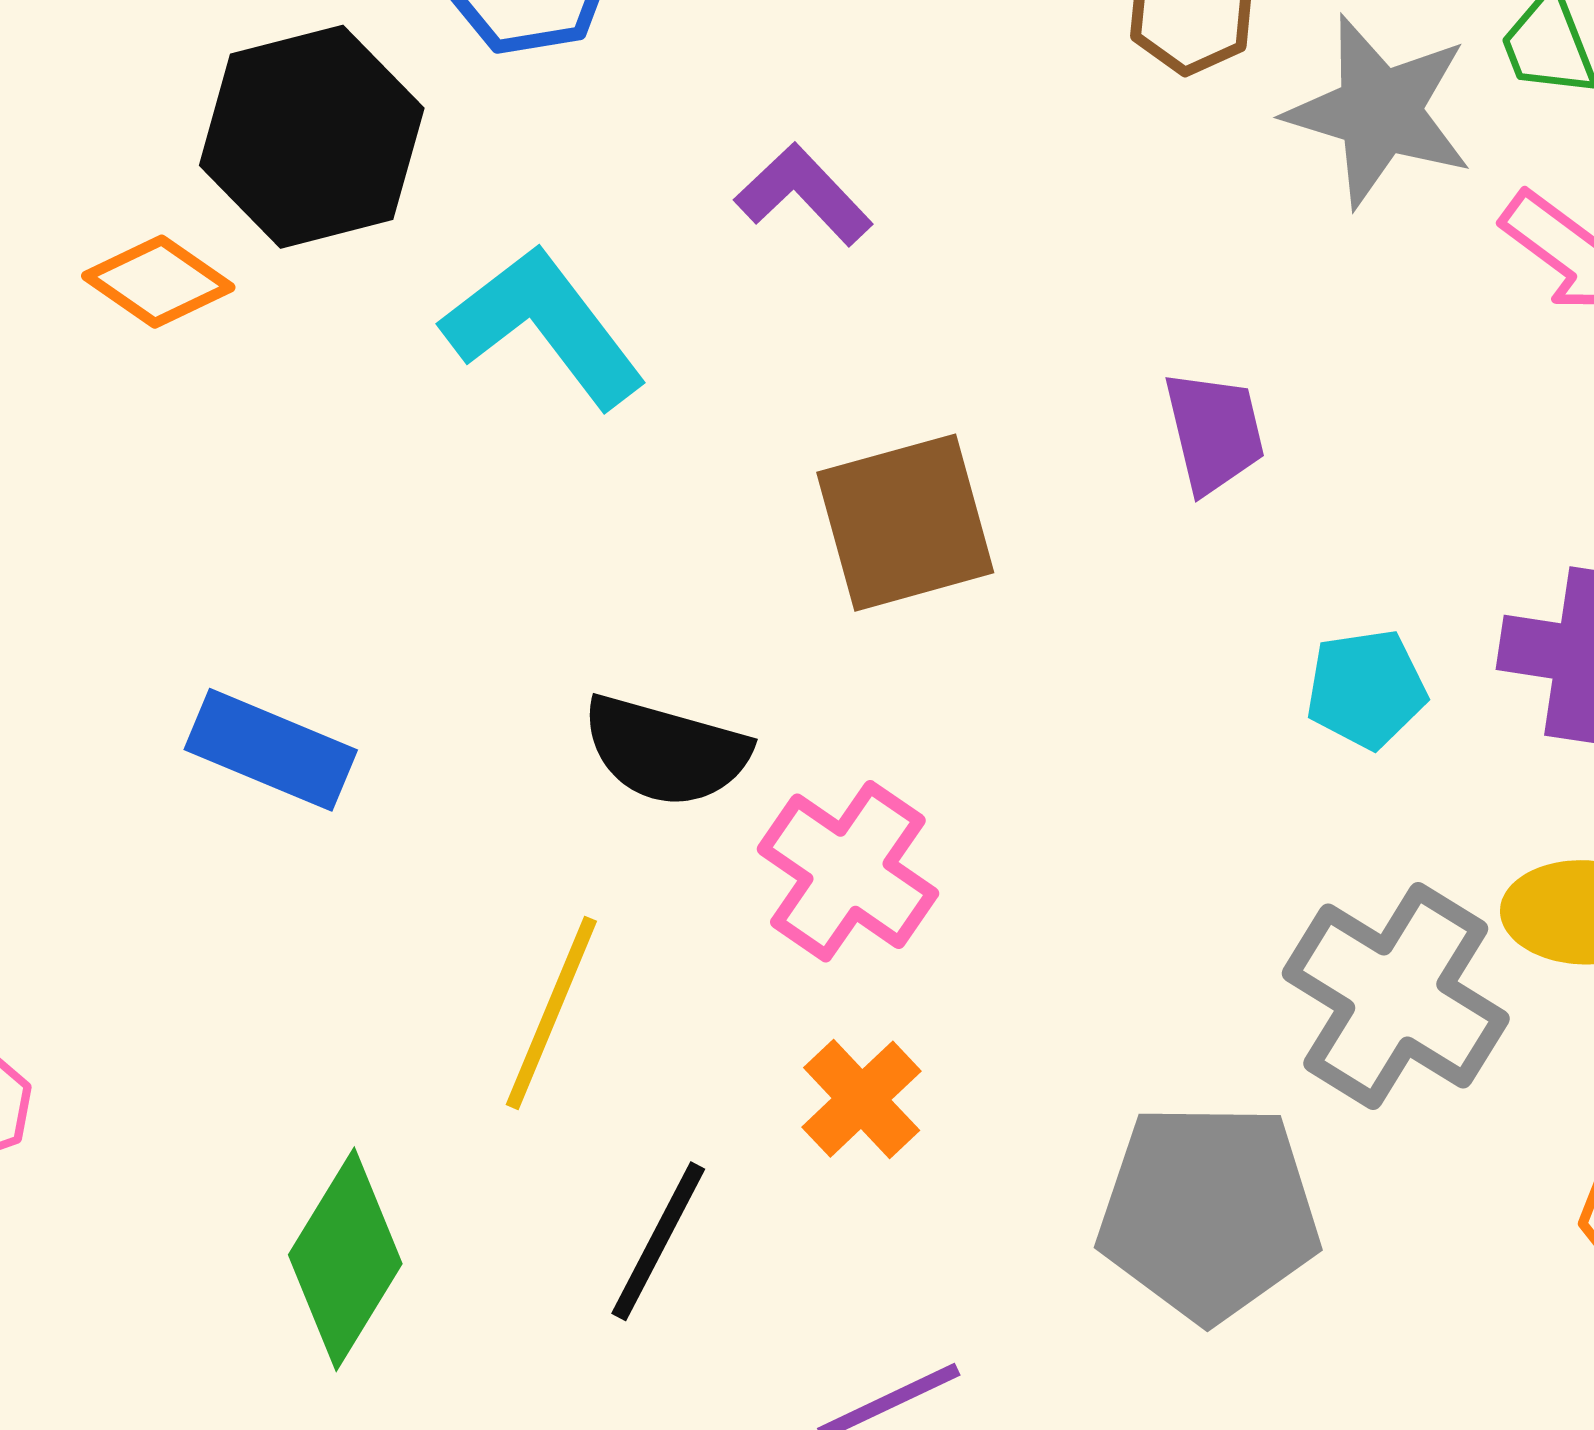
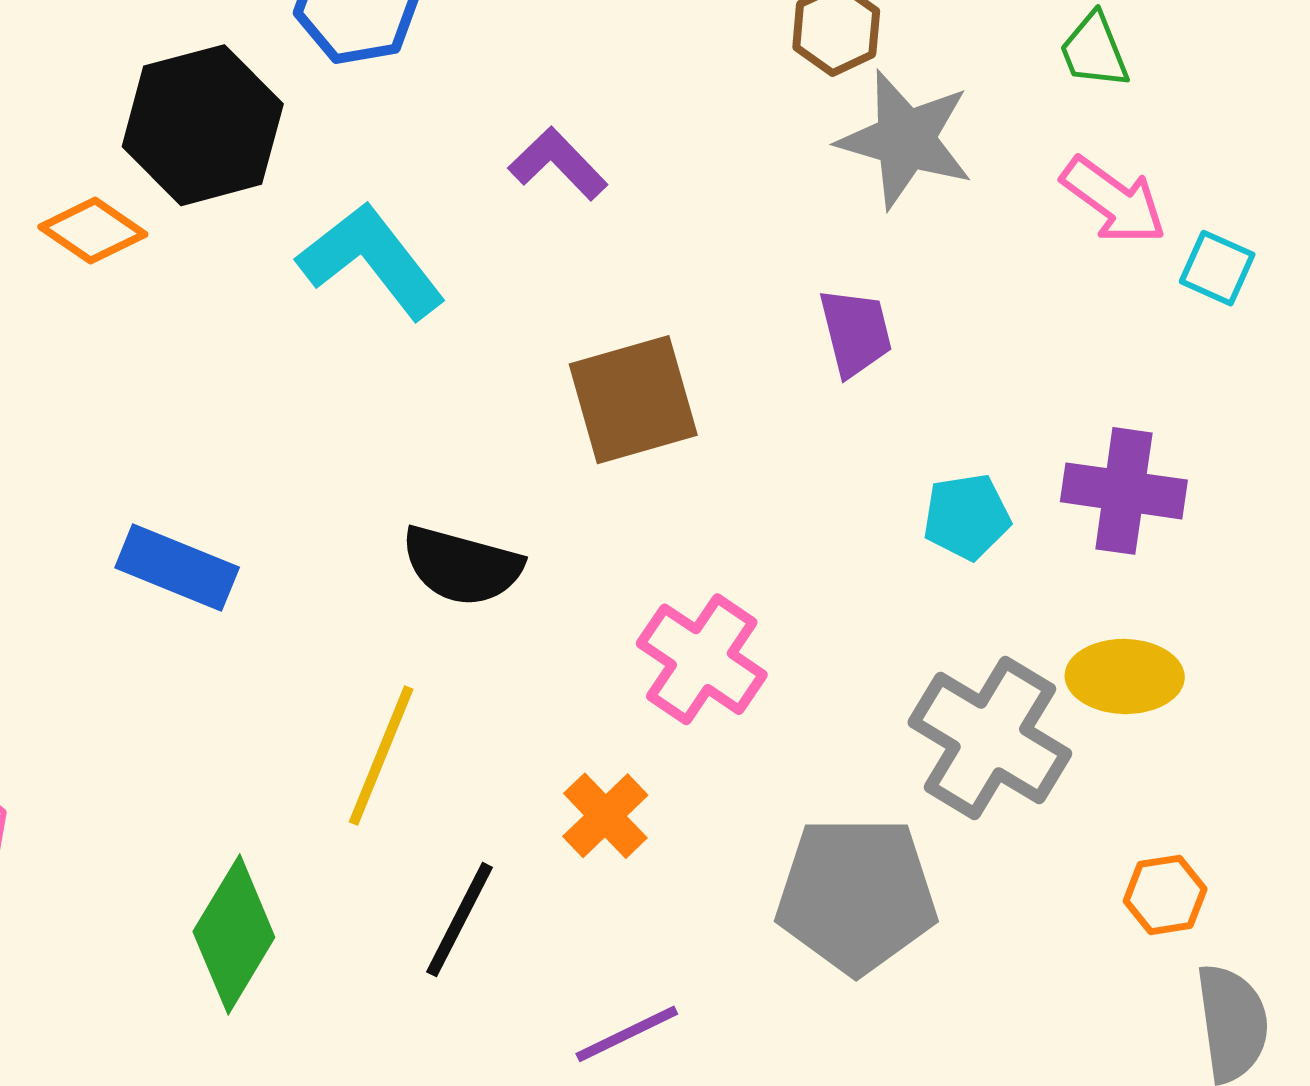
gray star: (1379, 111) -> (905, 139), moved
pink cross: (848, 871) -> (702, 659), moved

